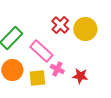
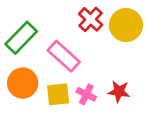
pink cross: (57, 69) -> (86, 94), moved

